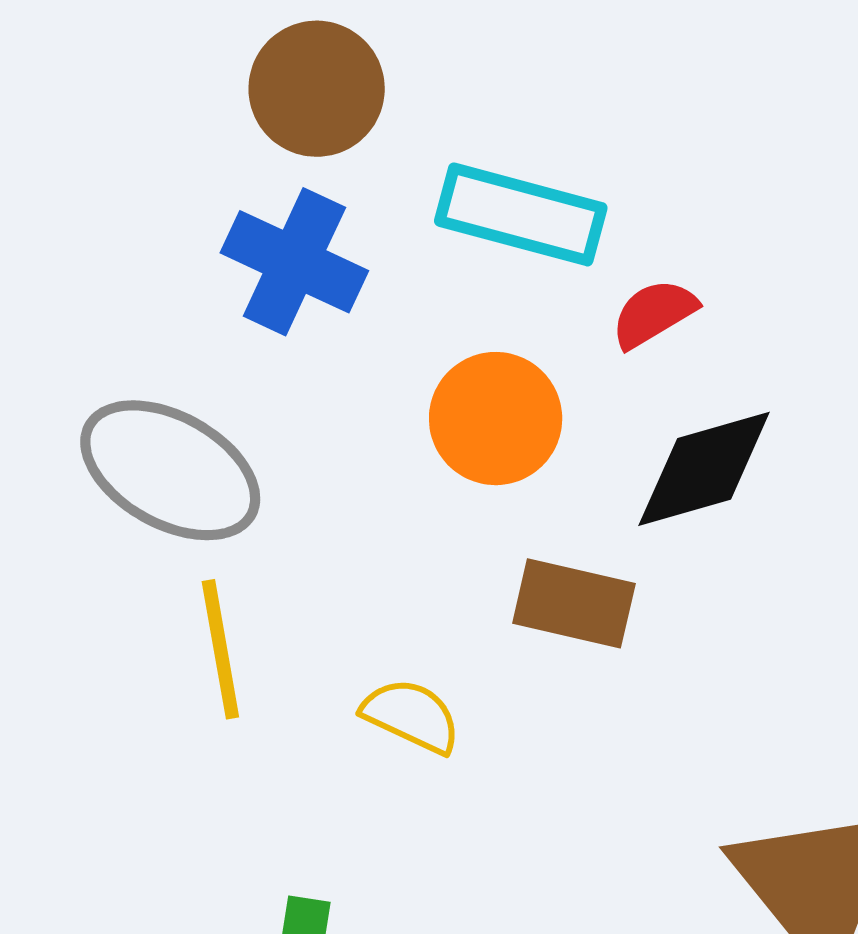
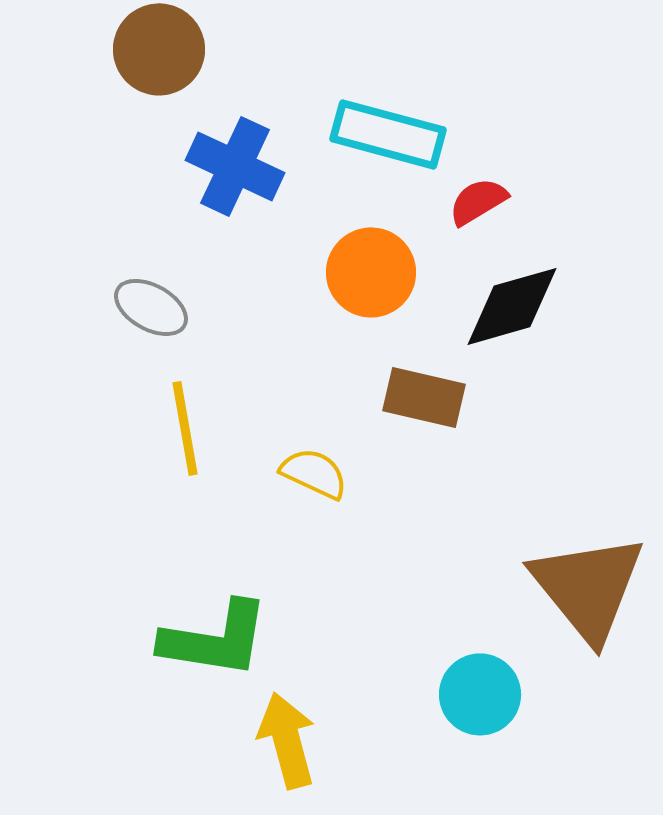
brown circle: (317, 89) -> (159, 49), moved
gray ellipse: (170, 470) -> (151, 307), size x0.6

